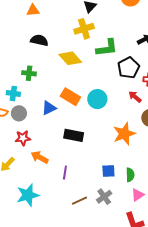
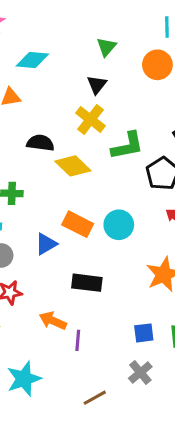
yellow cross: (84, 29) -> (90, 119), turned -30
black semicircle: (39, 40) -> (40, 143), moved
orange arrow: (40, 157) -> (53, 321), moved
brown line: (79, 201) -> (95, 398), moved

